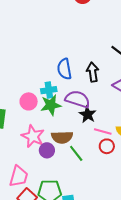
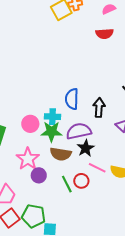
purple semicircle: (78, 99) -> (79, 131), turned -40
brown semicircle: (62, 137) -> (61, 154), moved
red circle: (107, 146) -> (81, 181), moved

